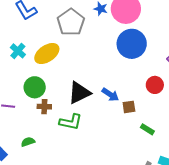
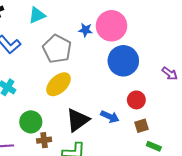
yellow ellipse: (47, 54) -> (59, 84), moved
red circle: (155, 85) -> (136, 100), moved
brown square: (129, 107) -> (142, 126), moved

